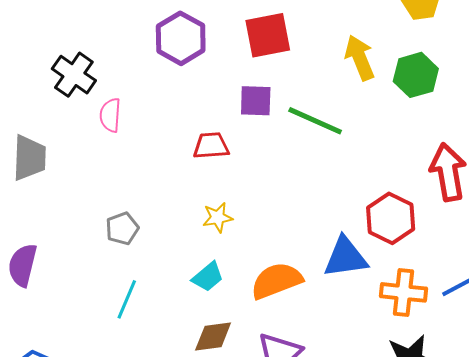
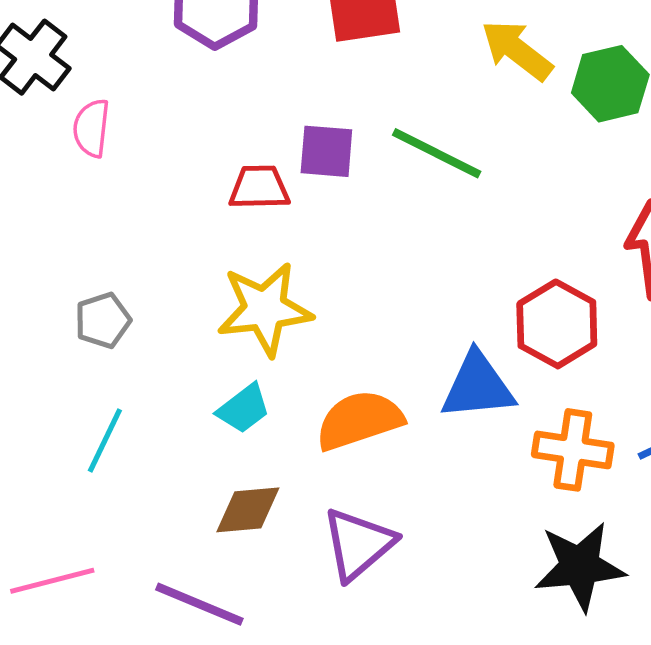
yellow arrow: (360, 58) -> (517, 50), turned -33
purple square: (256, 101) -> (326, 151), moved
yellow star: (218, 217) -> (265, 309), size x1.8

